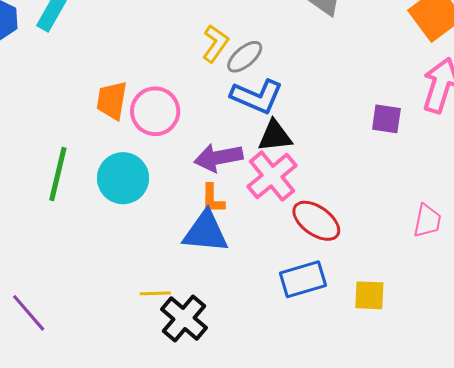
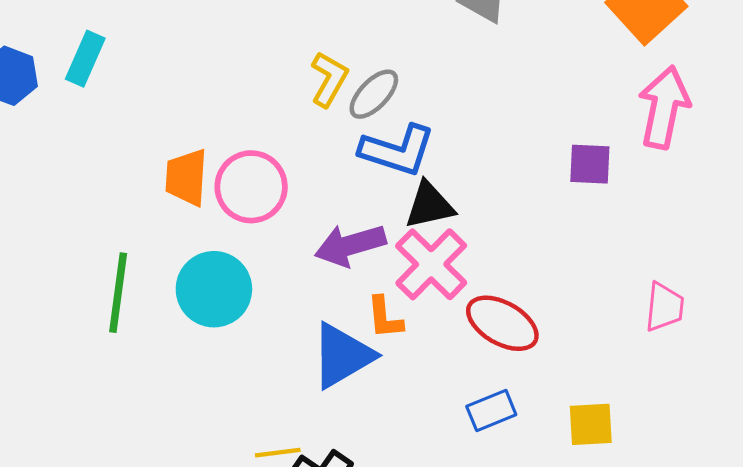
orange L-shape: (213, 199) -> (385, 318), moved
blue triangle: (206, 232) -> (342, 356), turned -30
blue rectangle: (303, 279) -> (491, 410), size x0.7

